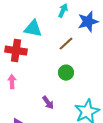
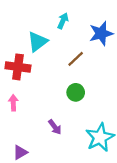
cyan arrow: (63, 11) -> (63, 21), moved
cyan triangle: (33, 29) -> (38, 42), turned -48

